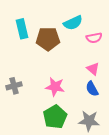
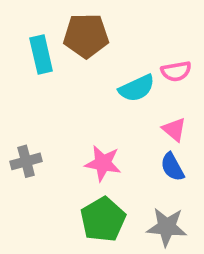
cyan semicircle: (73, 23) -> (137, 88), moved
brown pentagon: (48, 39) -> (86, 36), moved

